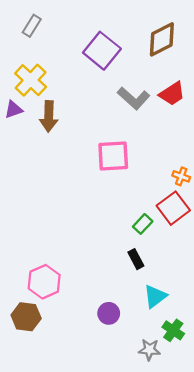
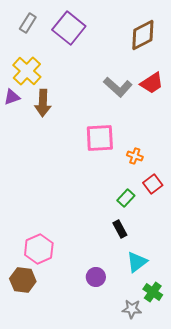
purple square: (102, 51) -> (69, 28), moved
orange cross: (181, 176) -> (135, 156), moved
red square: (173, 208) -> (153, 184), size x0.7

